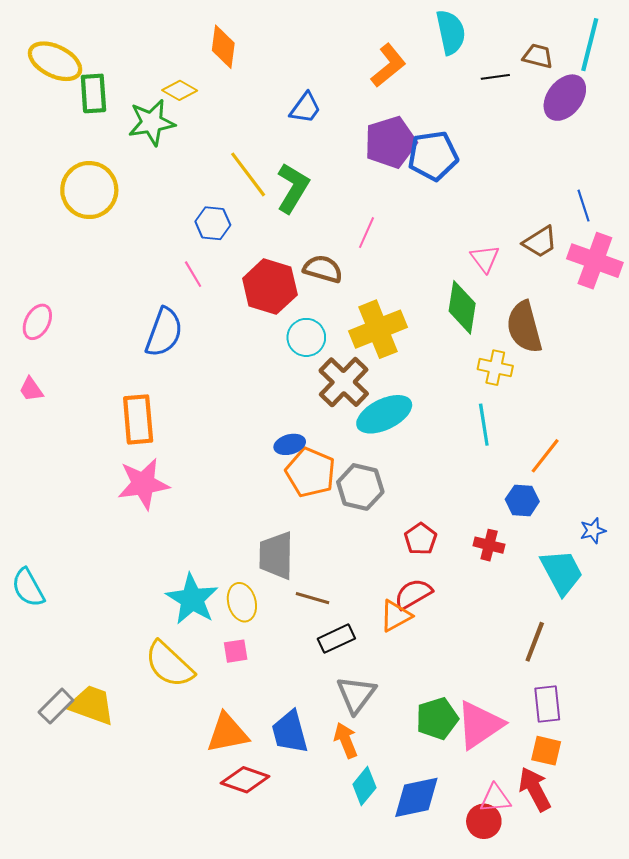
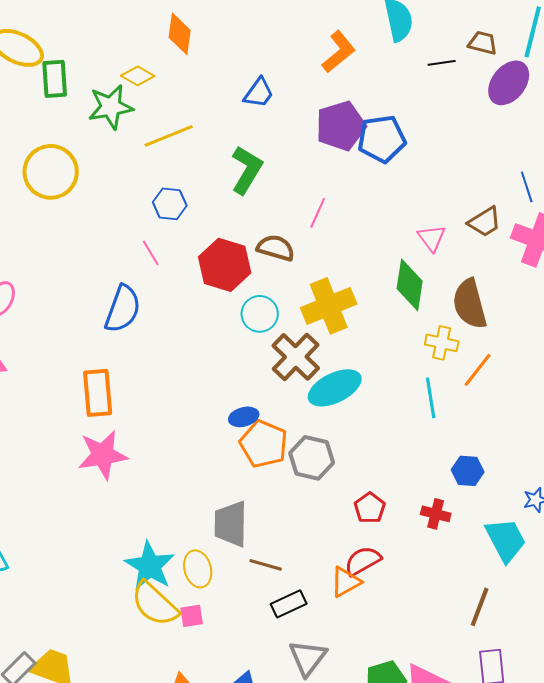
yellow line: (248, 174) -> (169, 136), moved, turned -75
orange line: (545, 456) -> (478, 370), moved
yellow semicircle: (169, 665) -> (155, 604), moved

